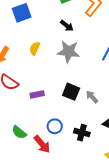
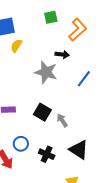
black arrow: (67, 26) -> (62, 54), moved, turned -40
yellow semicircle: (35, 48) -> (16, 46), moved

